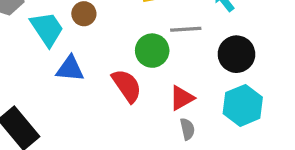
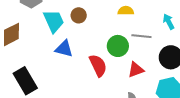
red triangle: (182, 98) -> (136, 70), moved

